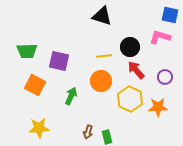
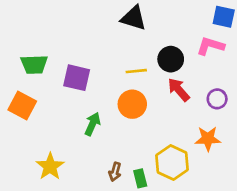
orange square: (35, 85) -> (22, 106), moved
yellow hexagon: (130, 99) -> (172, 162), moved
yellow star: (39, 128) -> (50, 166), turned -30

